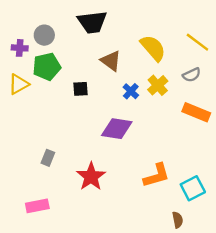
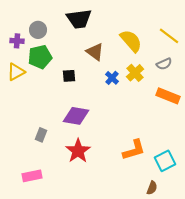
purple diamond: (117, 129) -> (76, 116), moved
brown semicircle: (178, 220) -> (152, 188), turned 32

